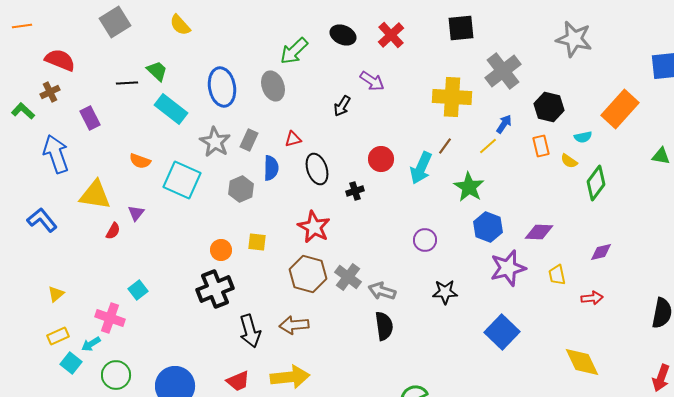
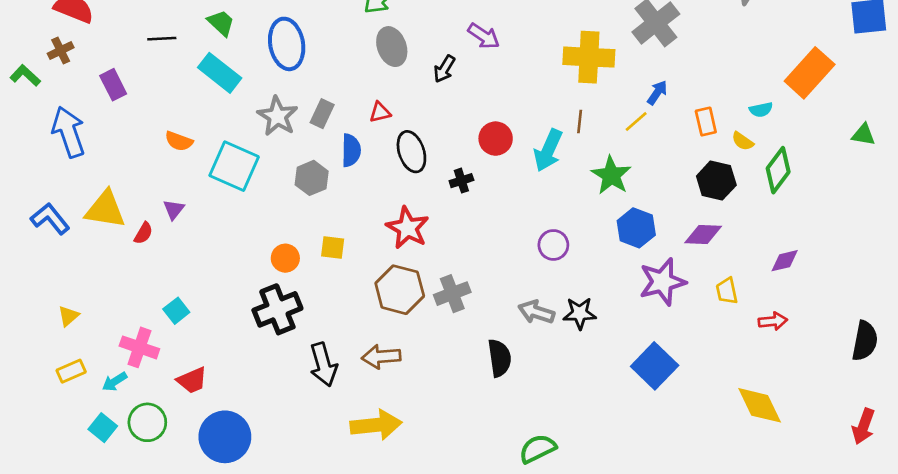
green trapezoid: (157, 71) -> (221, 23), moved
gray ellipse: (273, 86) -> (392, 47), moved
black hexagon: (549, 107) -> (716, 181), moved
brown line: (445, 146) -> (580, 121), turned -30
yellow triangle: (95, 195) -> (105, 209), moved
gray cross: (348, 277) -> (452, 294), turned 32
gray arrow: (382, 291) -> (536, 312), moved
cyan square: (71, 363) -> (103, 428), moved
red trapezoid: (238, 381) -> (192, 380), moved

